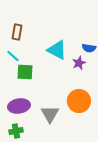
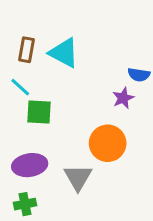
cyan triangle: (57, 50) -> (64, 53), moved
orange circle: (79, 101) -> (108, 143), moved

